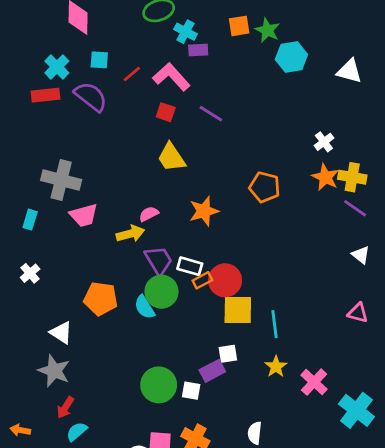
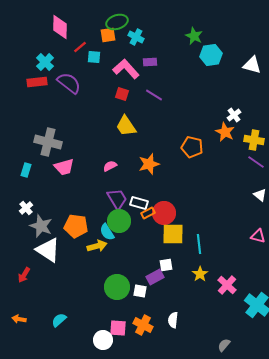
orange square: (239, 26) -> (108, 35), moved
purple rectangle: (198, 50) -> (150, 62), moved
cyan square: (99, 60) -> (94, 57), moved
red line: (132, 74) -> (80, 47), moved
orange star: (325, 177) -> (225, 132), moved
yellow arrow: (130, 234) -> (97, 246), moved
white triangle: (61, 333) -> (48, 250), size x1.5
gray star: (54, 371) -> (41, 226), moved
red arrow: (65, 408) -> (24, 275), moved
white semicircle: (255, 433) -> (173, 320), moved

